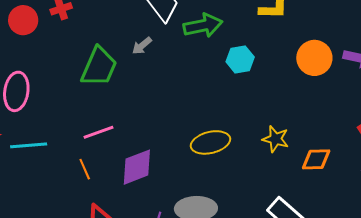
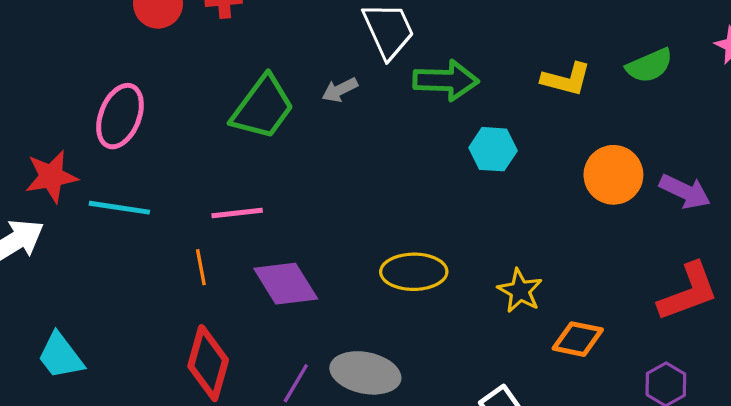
purple diamond: (137, 167) -> (286, 284), turned 66

